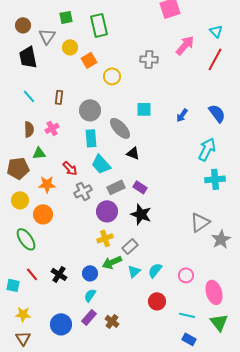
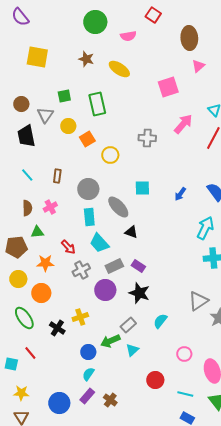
yellow cross: (105, 238) -> (80, 317), moved
cyan semicircle: (155, 270) -> (160, 321), moved
black cross: (59, 274) -> (57, 328), moved

